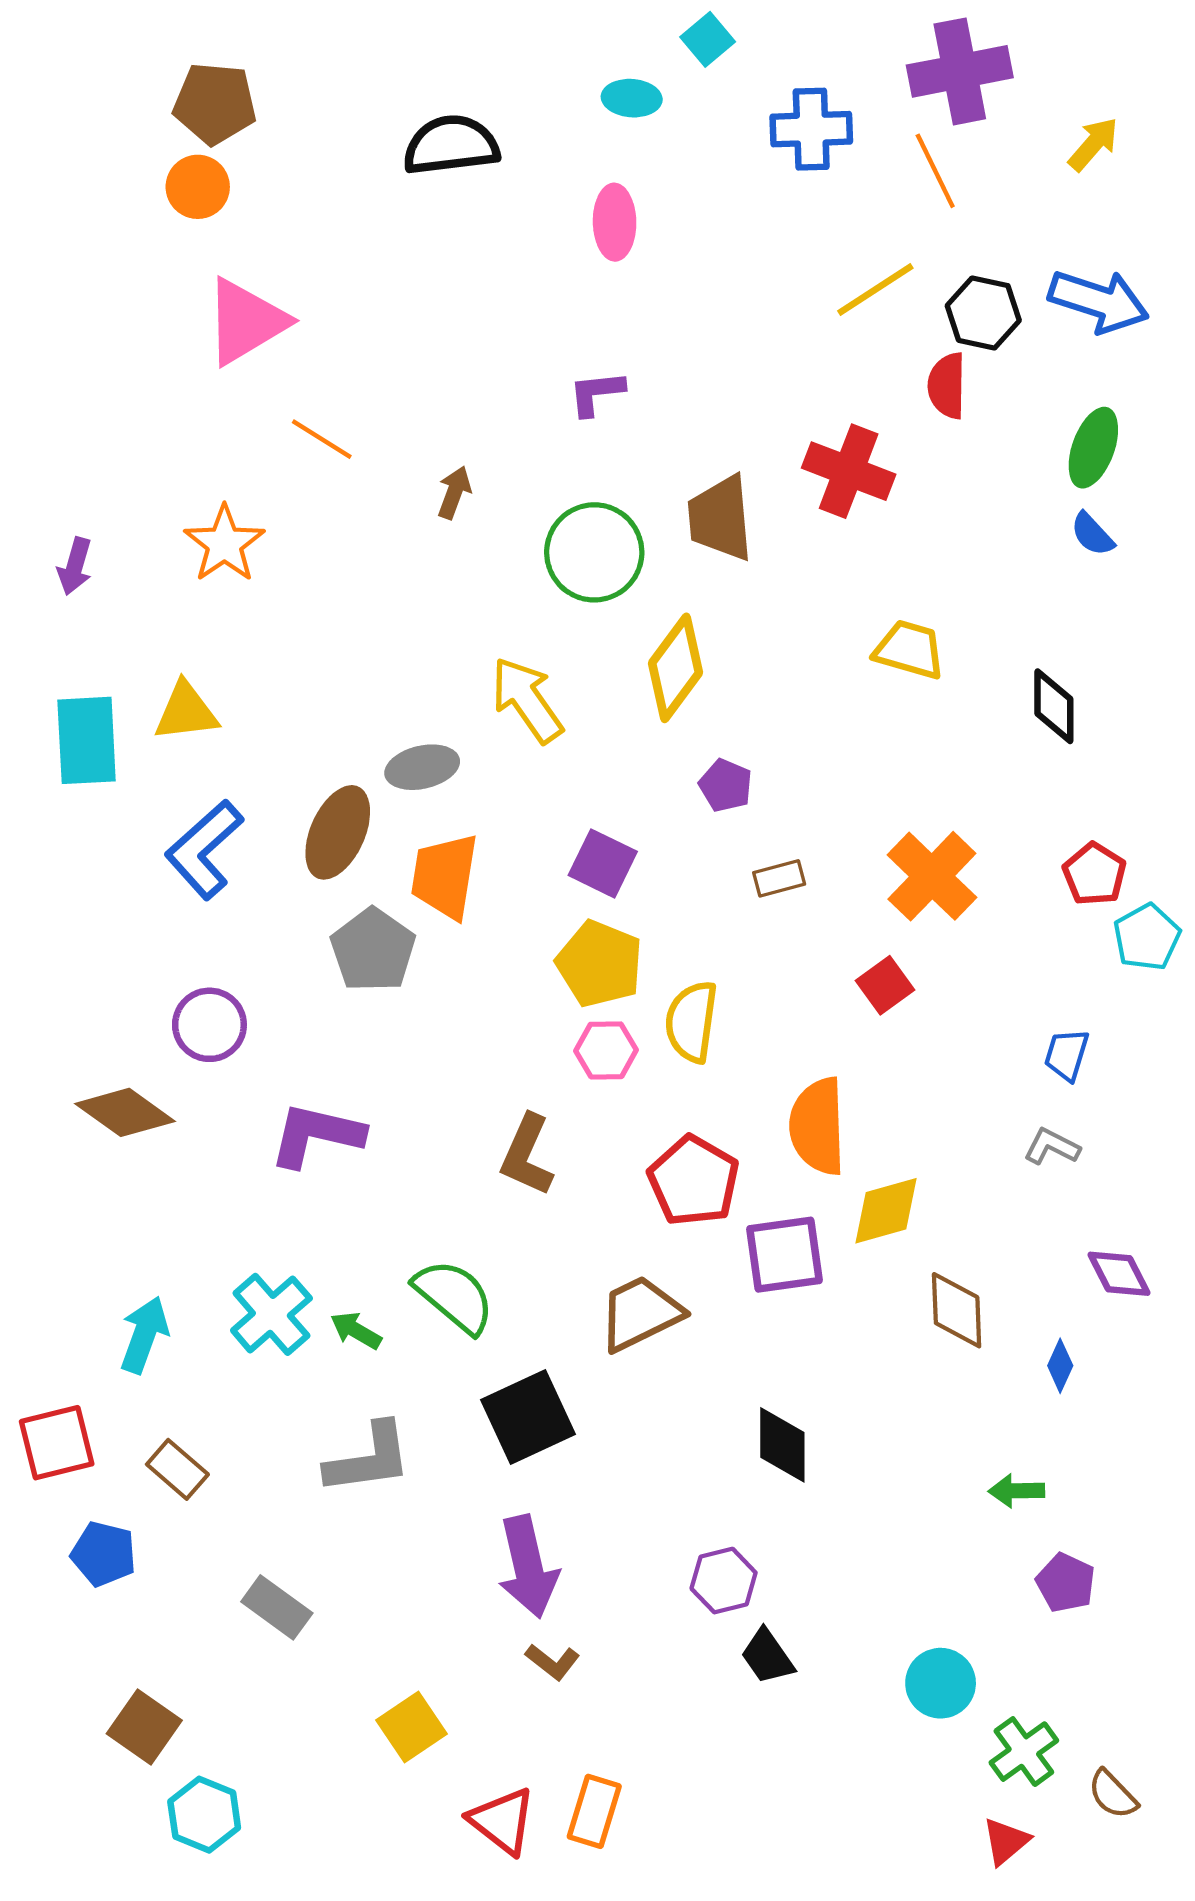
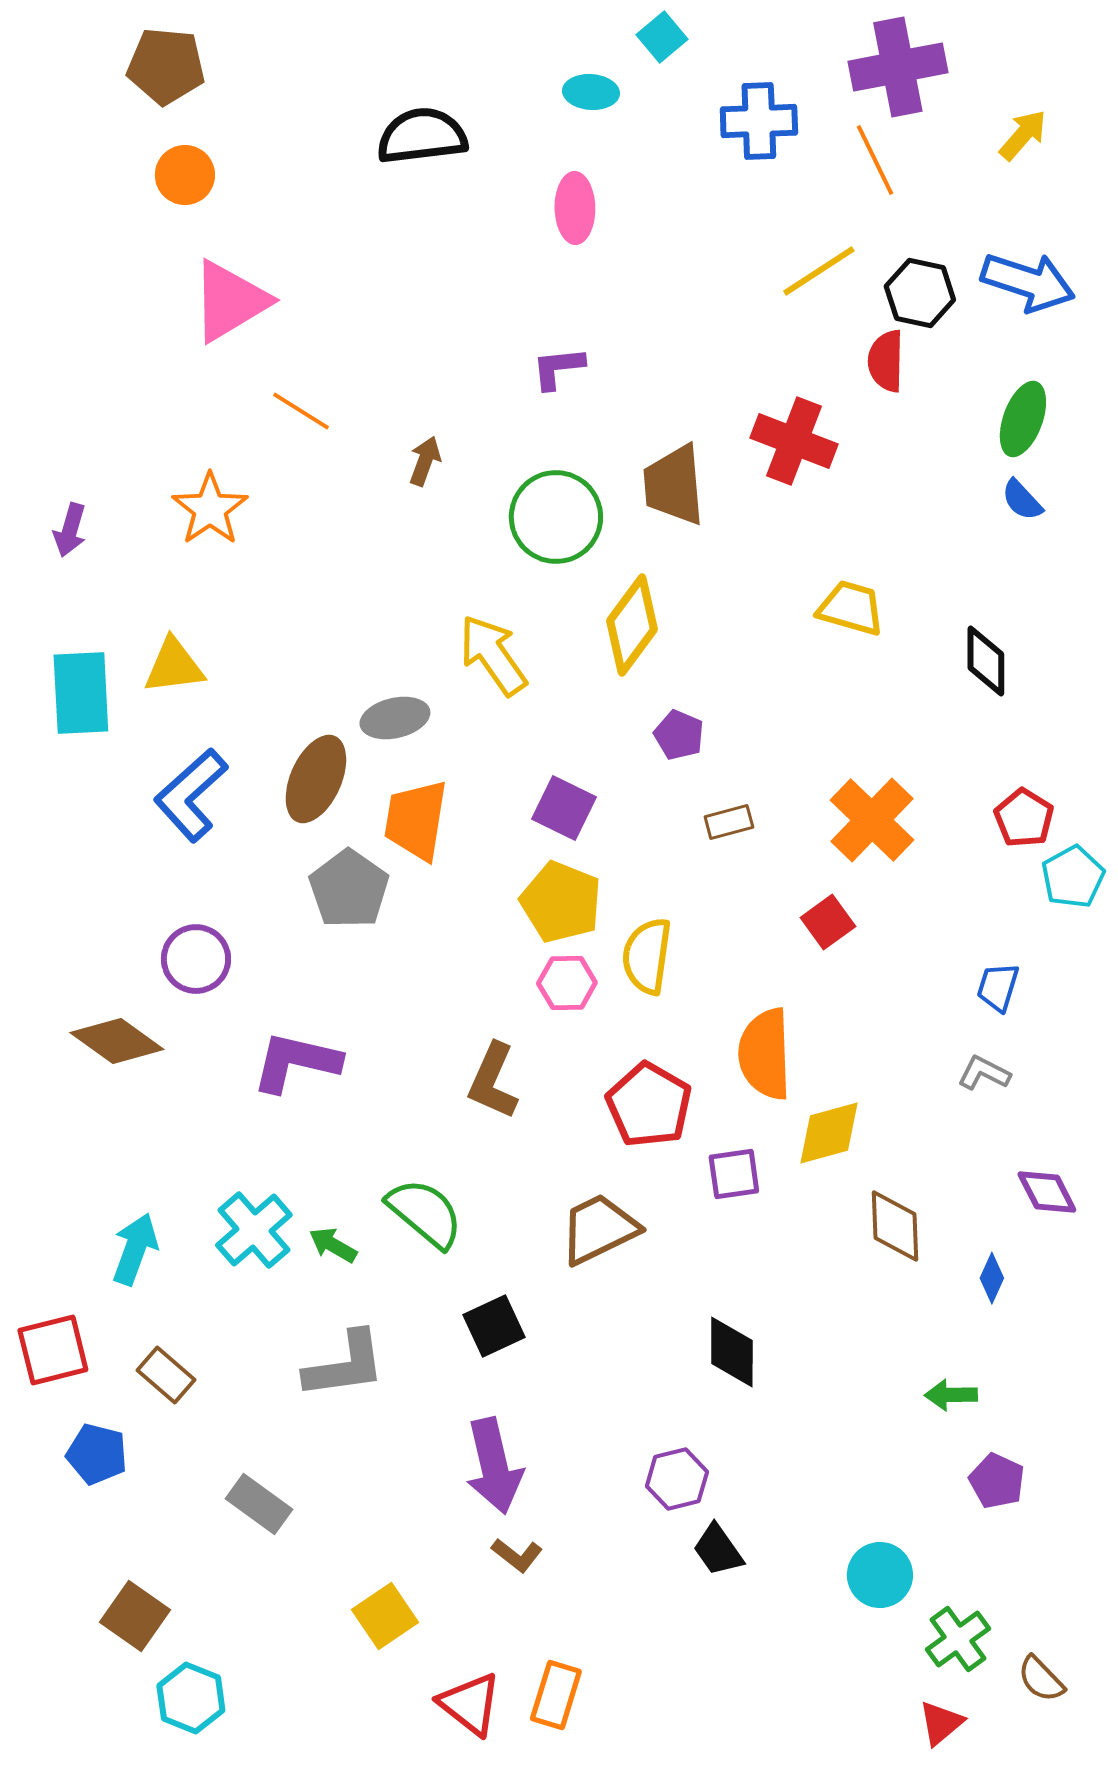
brown pentagon: (215, 103) -> (166, 66), moved
purple square: (784, 1255) -> (734, 1174), size x0.7
black square: (528, 1417) -> (494, 1326), size x0.7

